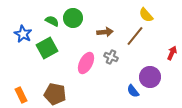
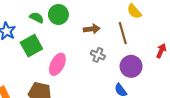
brown line: (135, 36) -> (123, 33), turned -55
pink ellipse: (86, 63) -> (57, 64), moved
purple circle: (150, 77) -> (131, 66), moved

